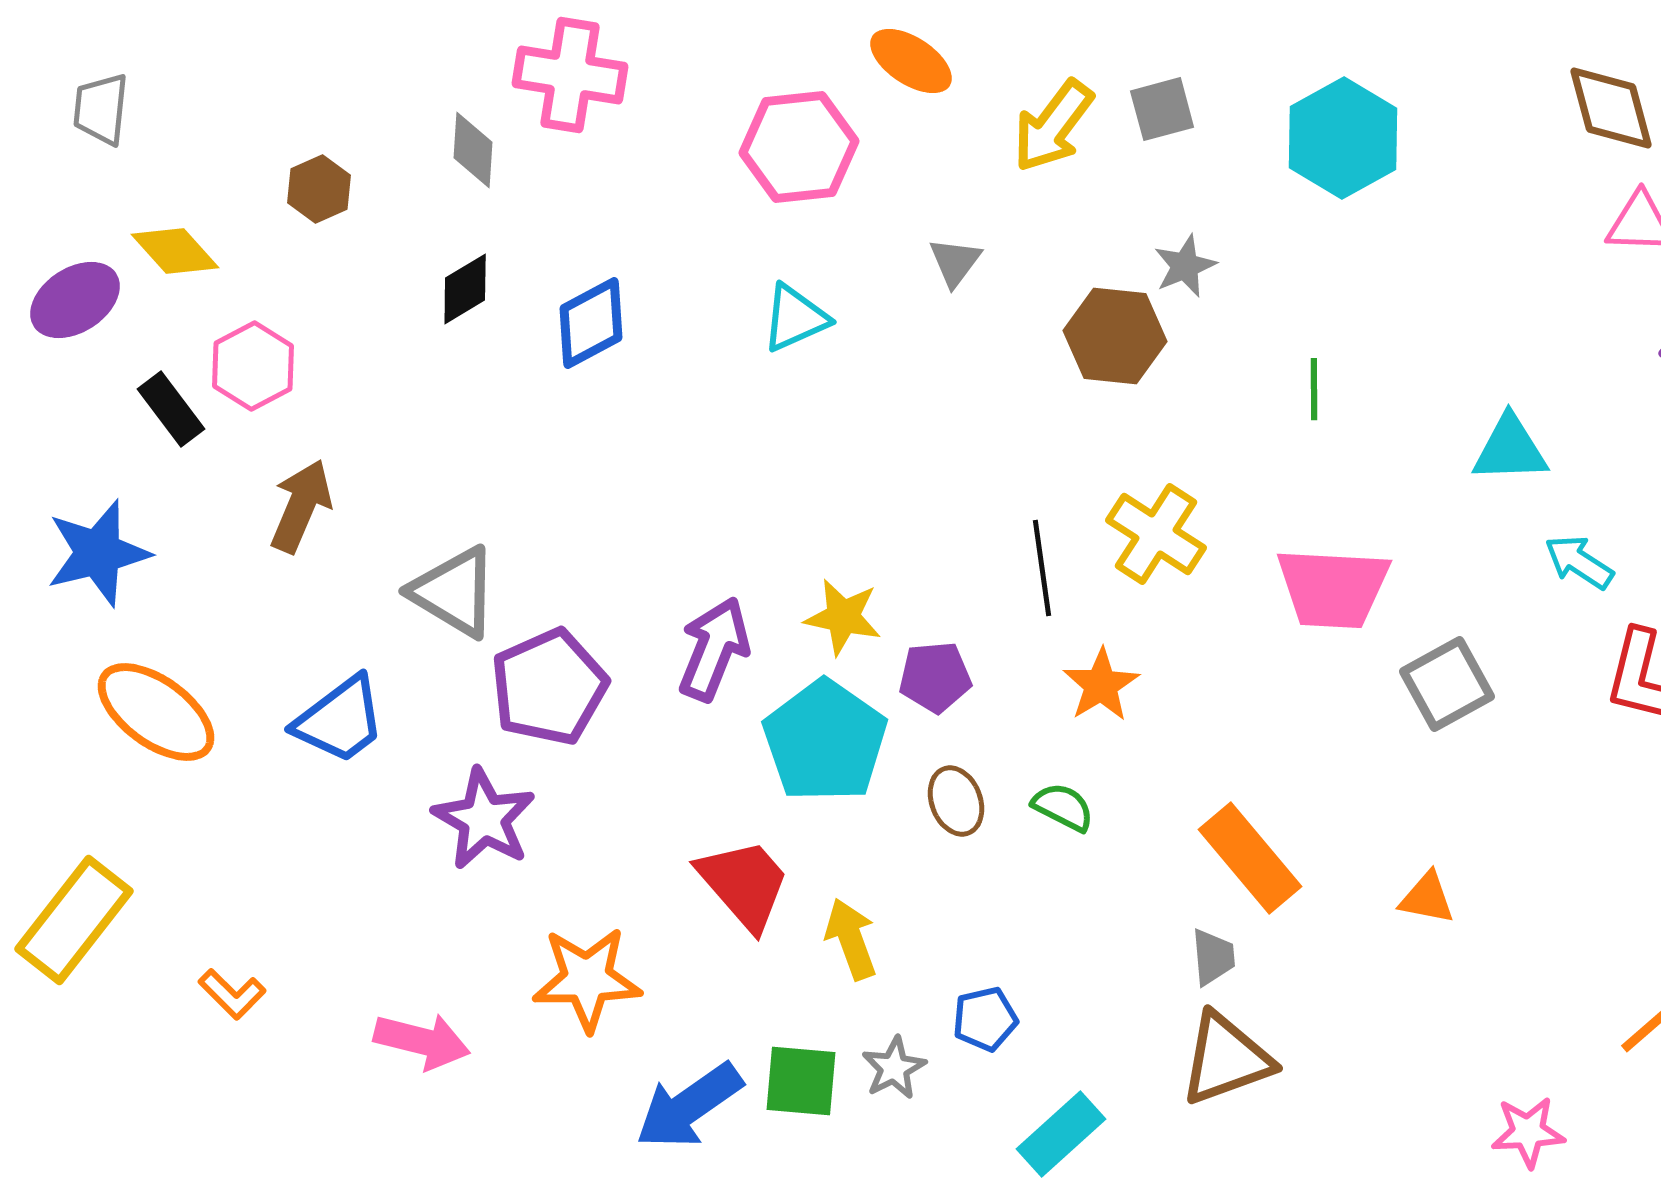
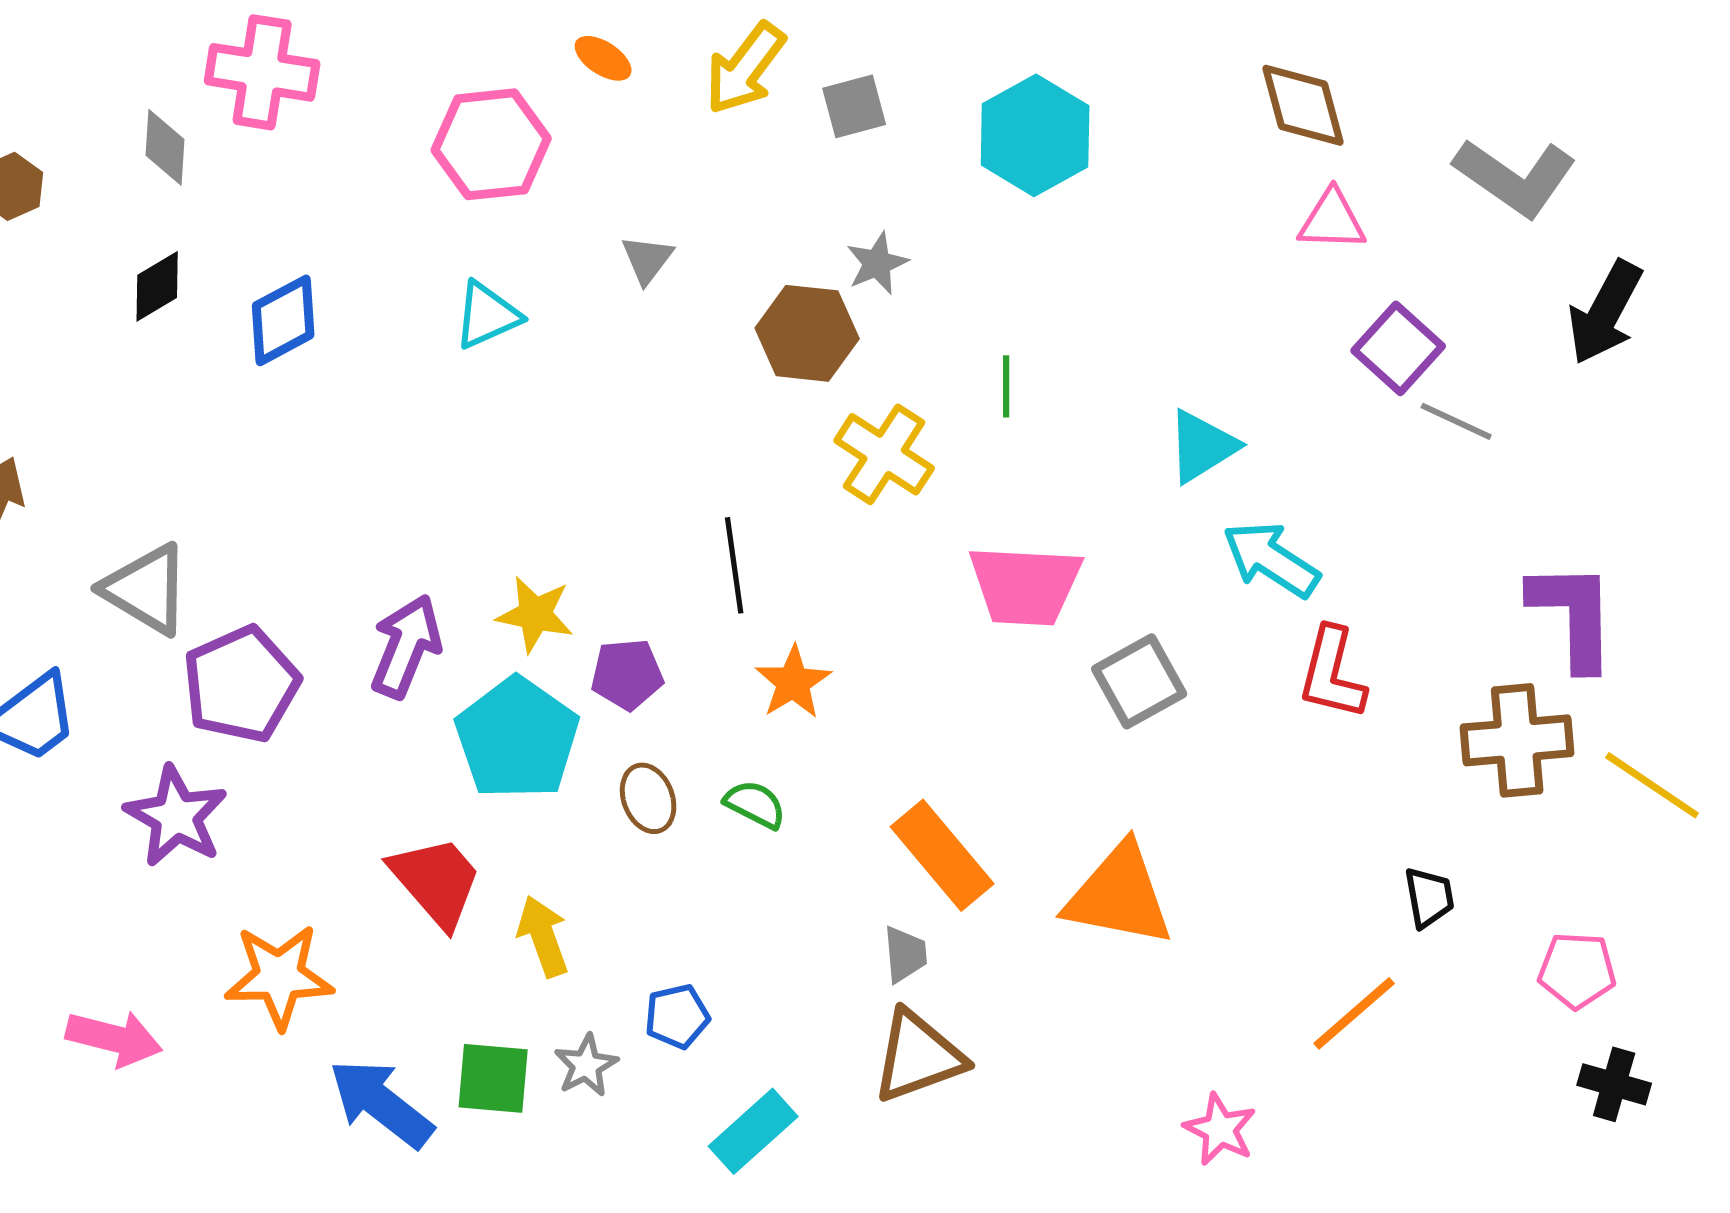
orange ellipse: (911, 61) -> (603, 58), size x0.7
yellow arrow: (1053, 126) -> (745, 68), moved
cyan triangle: (1510, 449) -> (1202, 446), turned -30
yellow cross: (1156, 534) -> (884, 454), moved
cyan arrow: (1579, 562) -> (1271, 559), size x1.4
orange triangle: (1427, 898) -> (1119, 895), size x2.0
blue arrow: (689, 1106) -> (381, 1103), turned 73
pink star: (1528, 1132) -> (1220, 1129), turned 30

